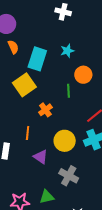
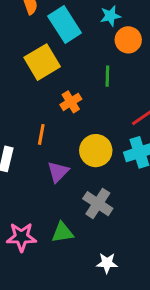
cyan rectangle: (37, 59) -> (65, 25), turned -55
orange circle: (83, 75) -> (128, 40), moved
purple triangle: (41, 157) -> (58, 172), turned 35

